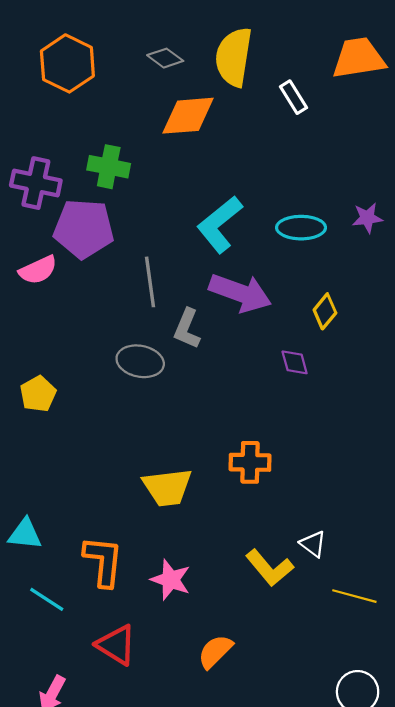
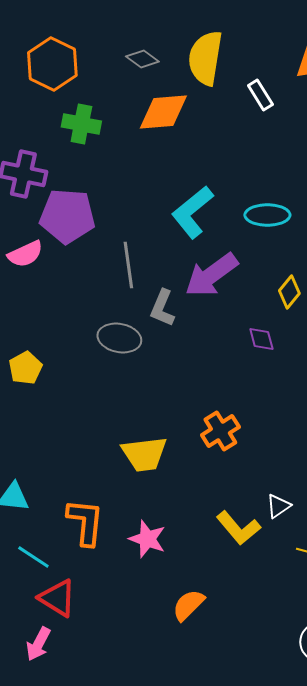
green cross: (109, 167) -> (81, 124), moved
purple arrow: (240, 293) -> (211, 275), turned 124
orange cross: (250, 462) -> (220, 431), turned -33
white triangle: (313, 544) -> (278, 506), turned 48
red triangle: (116, 645) -> (57, 598), moved

